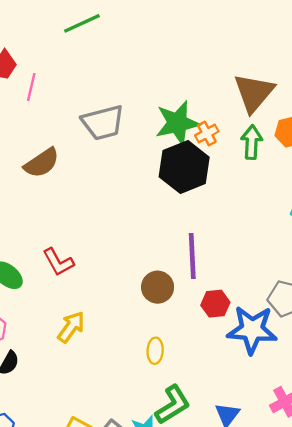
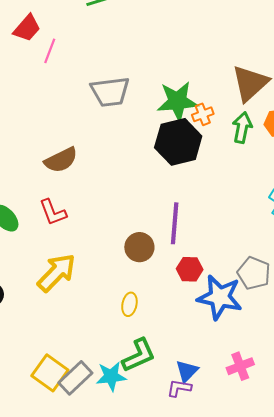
brown semicircle: (42, 163) -> (61, 160), moved
yellow arrow: (71, 327) -> (56, 273), size x1.4

